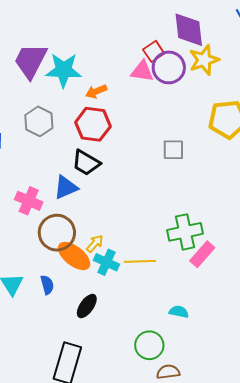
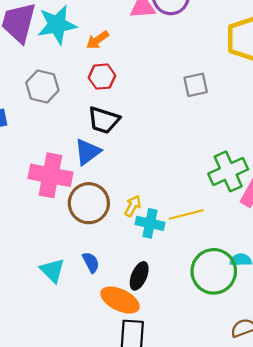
red hexagon: (93, 124) -> (102, 77), size x0.7
pink cross: (29, 201) -> (50, 175), size x1.4
orange ellipse: (74, 256) -> (120, 300), moved
green circle: (149, 345) -> (214, 271), moved, size x1.4

